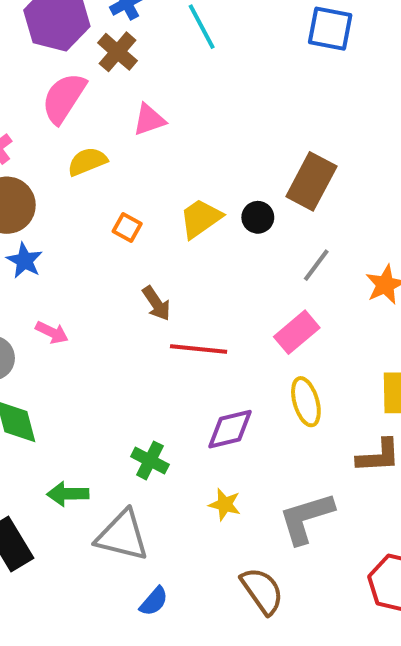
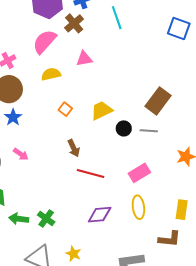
black circle: (258, 217) -> (124, 128), moved
gray line: (316, 265) -> (149, 131), moved, turned 48
green cross: (150, 460) -> (46, 218), moved
green arrow: (68, 494) -> (19, 219), moved
yellow star: (225, 505) -> (73, 254), moved

